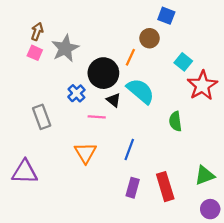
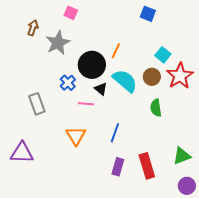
brown circle: (149, 38) -> (152, 77), moved
pink square: (35, 53) -> (71, 13), moved

